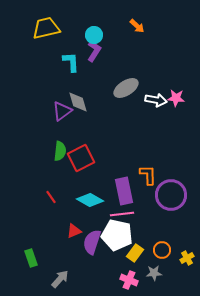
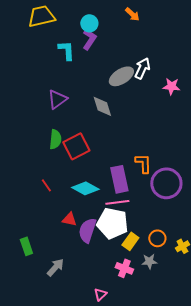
white arrow: (156, 100) -> (142, 68), moved, turned -75
gray diamond: (78, 102) -> (102, 106), moved
red triangle: (74, 231) -> (69, 219), turned 35

